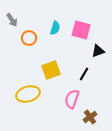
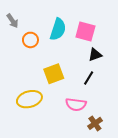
cyan semicircle: (55, 28) -> (58, 29), size x1.5
black triangle: (98, 51) -> (95, 55), moved
pink semicircle: (72, 99) -> (76, 104), turned -102

